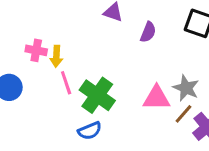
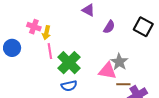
gray star: (186, 88) -> (119, 62), moved
brown line: (184, 114) -> (123, 84), turned 40
blue semicircle: (90, 131) -> (69, 86), moved

